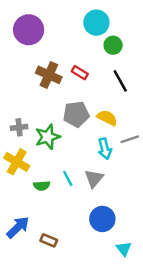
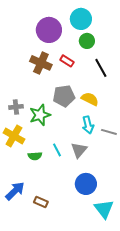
purple circle: (29, 30) -> (49, 30), moved
green circle: (113, 45) -> (87, 41), moved
gray line: (130, 139) -> (109, 132), moved, turned 35
cyan triangle: (124, 249) -> (104, 209), size x1.5

